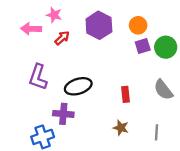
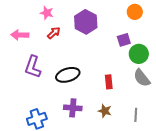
orange circle: (138, 25) -> (135, 12), moved
pink arrow: (31, 29) -> (20, 35), moved
green circle: (166, 47) -> (139, 54), moved
purple cross: (63, 114) -> (73, 108), moved

